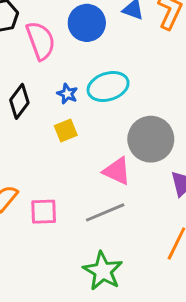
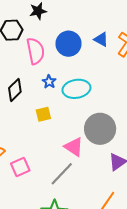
blue star: (67, 94) -> (49, 82), moved
pink square: (44, 212) -> (20, 167), turned -30
gray line: (105, 212) -> (62, 174), turned -32

